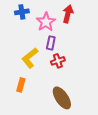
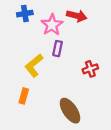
red arrow: (68, 14) -> (77, 16), turned 90
red cross: (58, 61) -> (90, 69), moved

